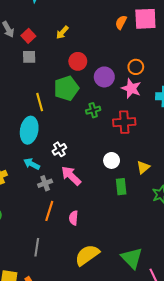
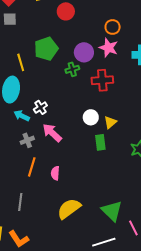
red circle: (78, 61) -> (66, 11), moved
purple circle: (104, 77) -> (84, 52), moved
cyan arrow: (32, 164) -> (22, 116), moved
yellow triangle: (143, 167) -> (110, 122), moved

